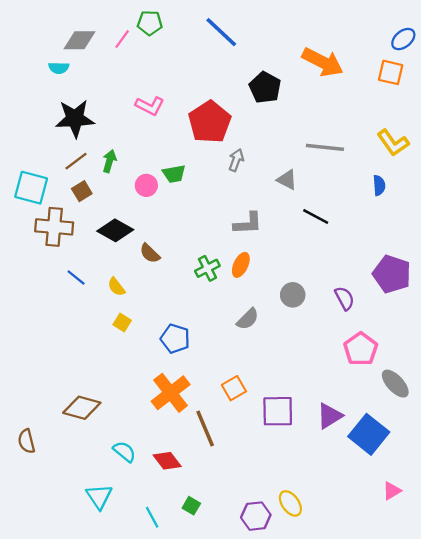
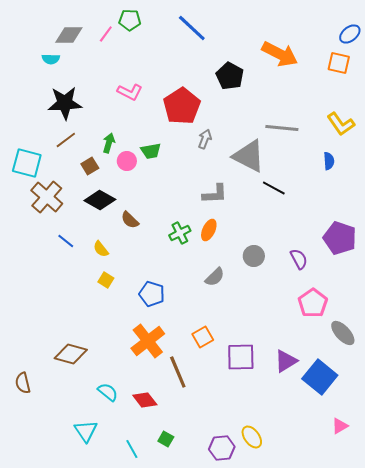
green arrow: (109, 161) -> (109, 143), moved
gray triangle: (287, 180) -> (249, 156), size x1.8
brown square: (82, 191) -> (90, 166), moved
brown cross: (54, 227) -> (47, 197), turned 36

